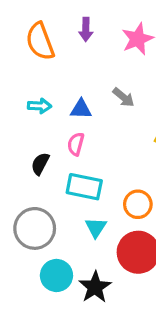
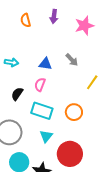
orange semicircle: (40, 41) -> (26, 20), size x0.6
cyan arrow: (39, 106) -> (11, 62), moved
orange circle: (138, 204) -> (74, 112), moved

